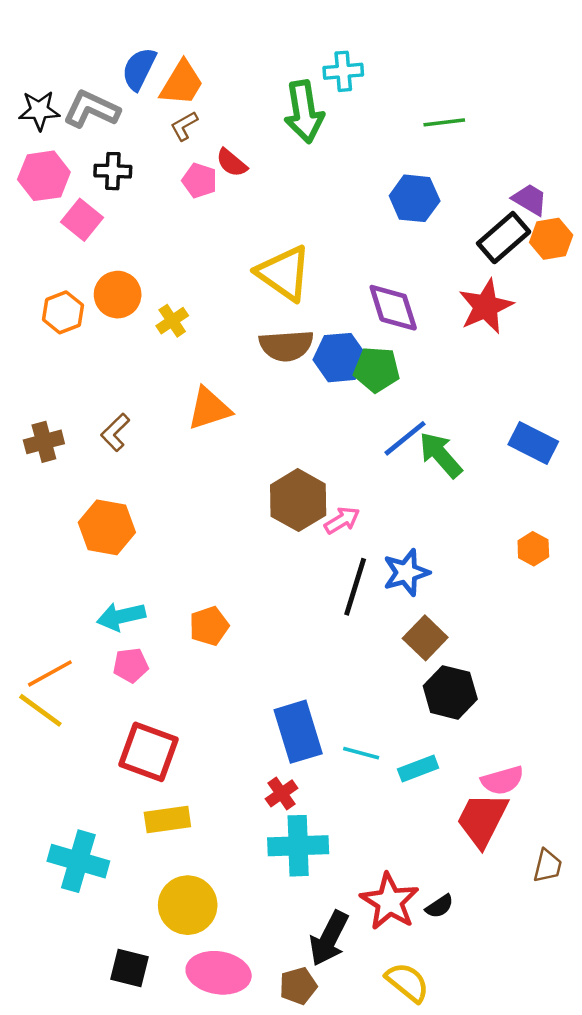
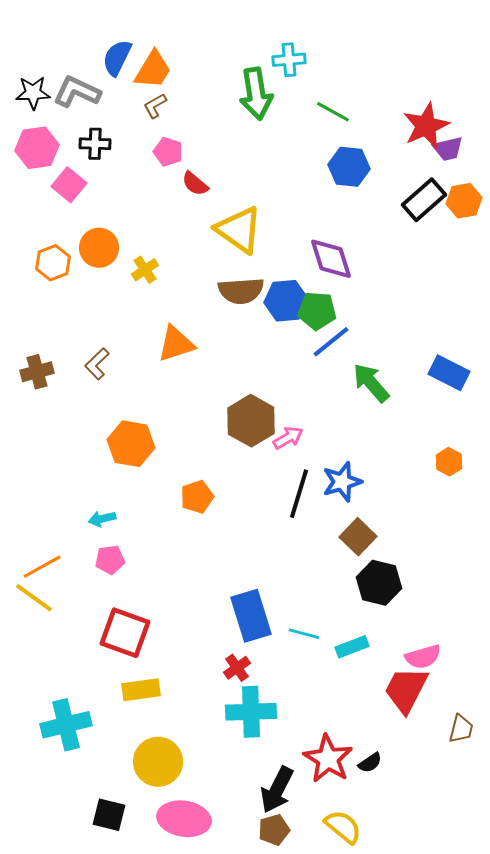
green line: (444, 122) -> (333, 112), moved, turned 36
red semicircle: (232, 163) -> (195, 184), moved
purple trapezoid: (530, 200) -> (448, 149), moved, turned 136
red star: (486, 306) -> (426, 126), moved
blue line: (405, 438) -> (331, 342), moved
orange hexagon: (107, 527) -> (131, 444), moved
cyan arrow: (121, 616) -> (102, 519), size x0.7
orange pentagon: (209, 626) -> (197, 497), moved
cyan cross: (78, 861) -> (66, 725), turned -30
brown pentagon: (298, 986) -> (274, 830), moved

